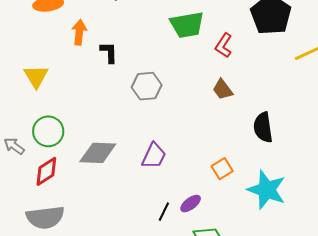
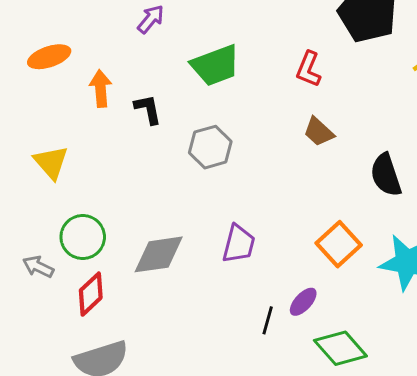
green trapezoid: (187, 25) -> (215, 65), moved
orange square: (222, 169) -> (339, 244), size x1.4

